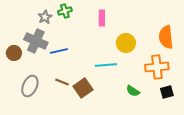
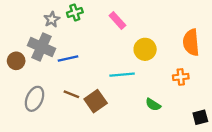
pink rectangle: (102, 18) -> (117, 21), turned -42
orange cross: (157, 67) -> (181, 77), size x0.6
black square: (167, 92) -> (200, 117), moved

